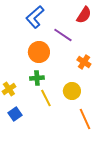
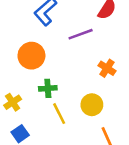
purple line: (63, 35) -> (81, 34), turned -54
orange circle: (39, 52) -> (31, 56), moved

